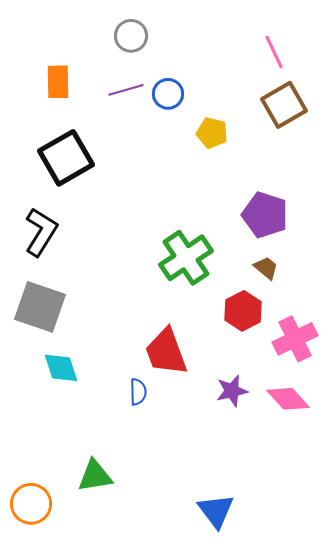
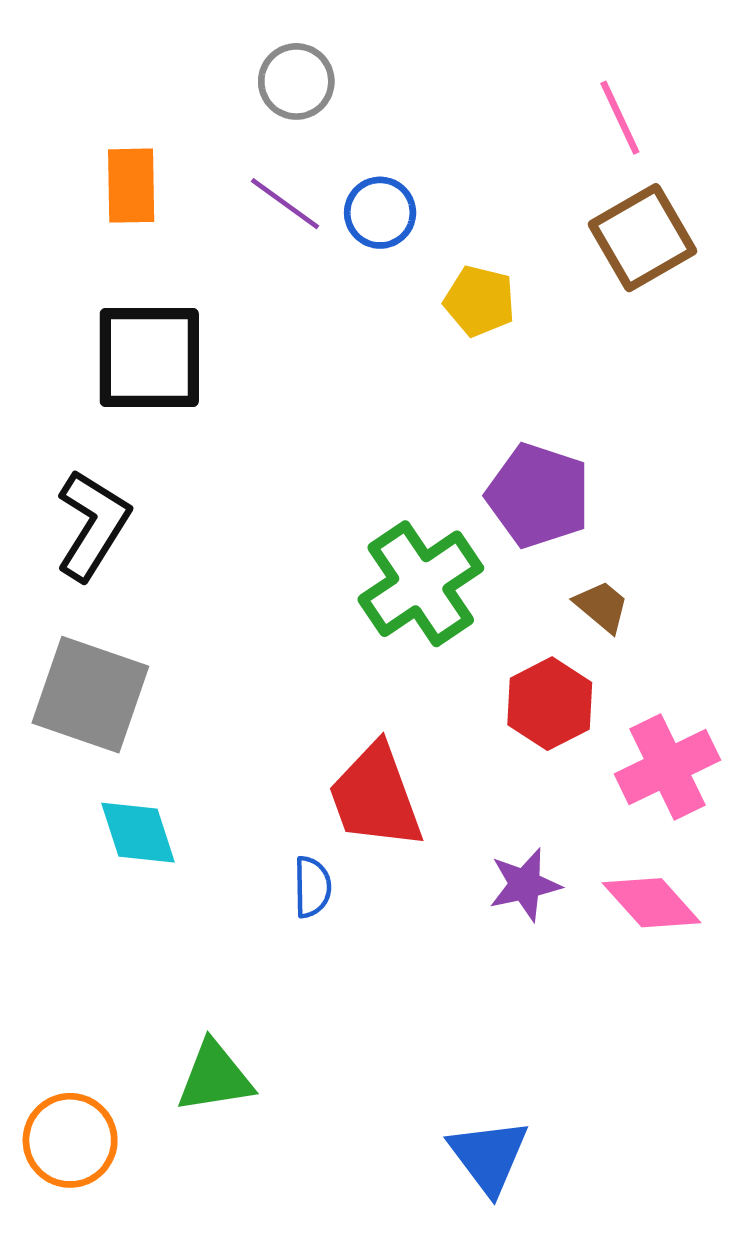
purple line: (126, 90) -> (285, 204), turned 52
black square: (66, 158) -> (149, 357), turned 30
purple pentagon: (265, 215) -> (538, 496), moved

